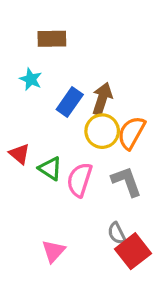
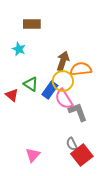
blue rectangle: (70, 102) -> (50, 90), moved
orange semicircle: (131, 133) -> (81, 69), moved, turned 55
green triangle: (50, 168) -> (31, 84), moved
pink semicircle: (79, 180) -> (64, 99), moved, turned -50

